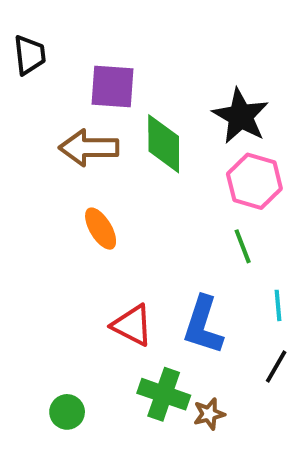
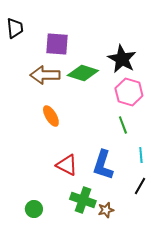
green diamond: (164, 144) -> (83, 73), turned -72

